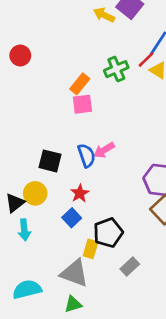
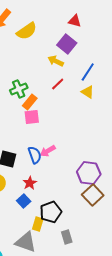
yellow arrow: (104, 15) -> (56, 61), moved
red line: (146, 60) -> (58, 84), moved
green cross: (116, 69) -> (19, 89), moved
gray rectangle: (130, 266) -> (67, 237), turned -64

